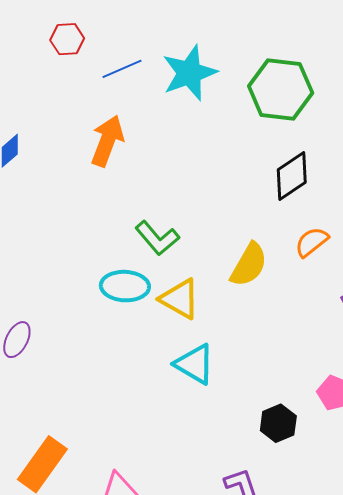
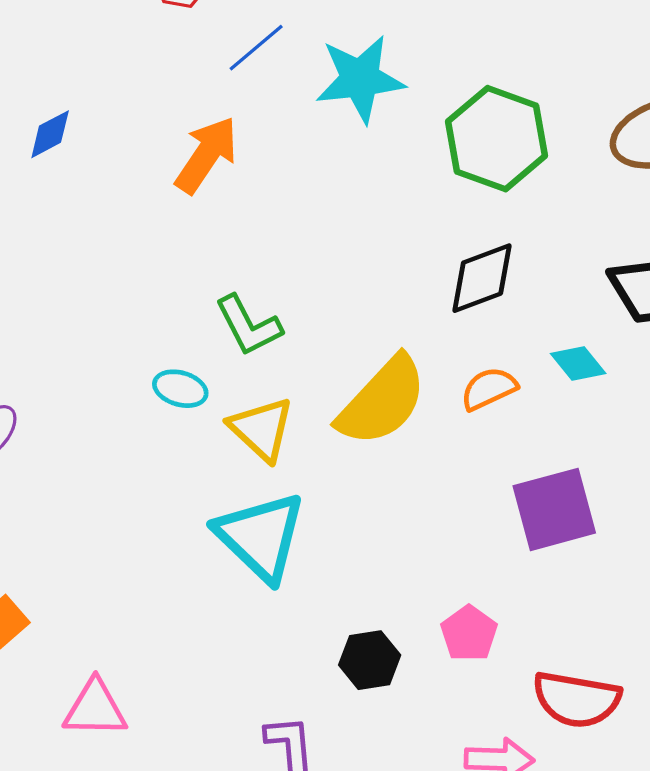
blue line: (122, 69) -> (256, 48), turned -30
yellow semicircle: (249, 265) -> (382, 401), size x1.4
cyan ellipse: (125, 286) -> (180, 389), size x0.7
cyan triangle: (195, 364) -> (261, 537), size x1.4

